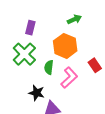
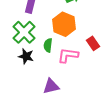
pink L-shape: (69, 78) -> (68, 55), turned -130
black star: (37, 93) -> (26, 56), moved

